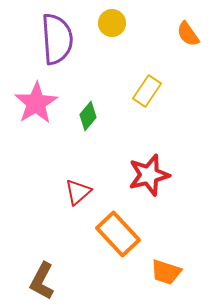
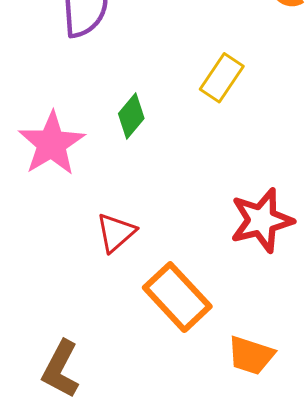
pink star: (36, 103) -> (51, 144), moved
red star: (149, 175) -> (262, 220), moved

